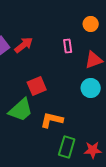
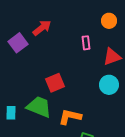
red arrow: (24, 45) -> (42, 28), moved
green trapezoid: (21, 110) -> (39, 107), turned -116

